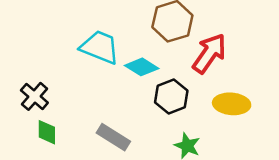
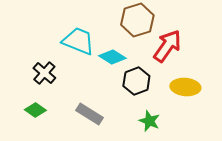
black cross: (34, 96) -> (44, 73), moved
green diamond: (47, 132) -> (35, 110), turned -55

